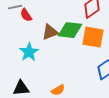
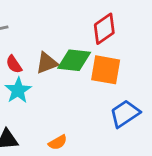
red semicircle: (26, 15) -> (14, 64), moved

